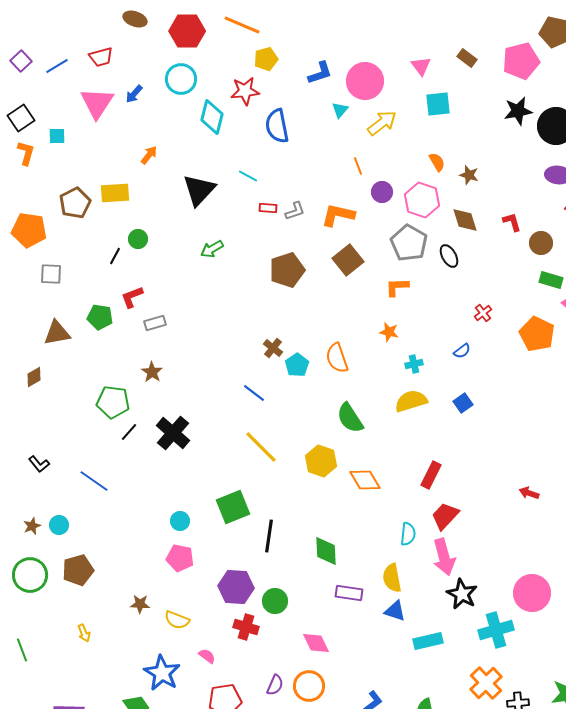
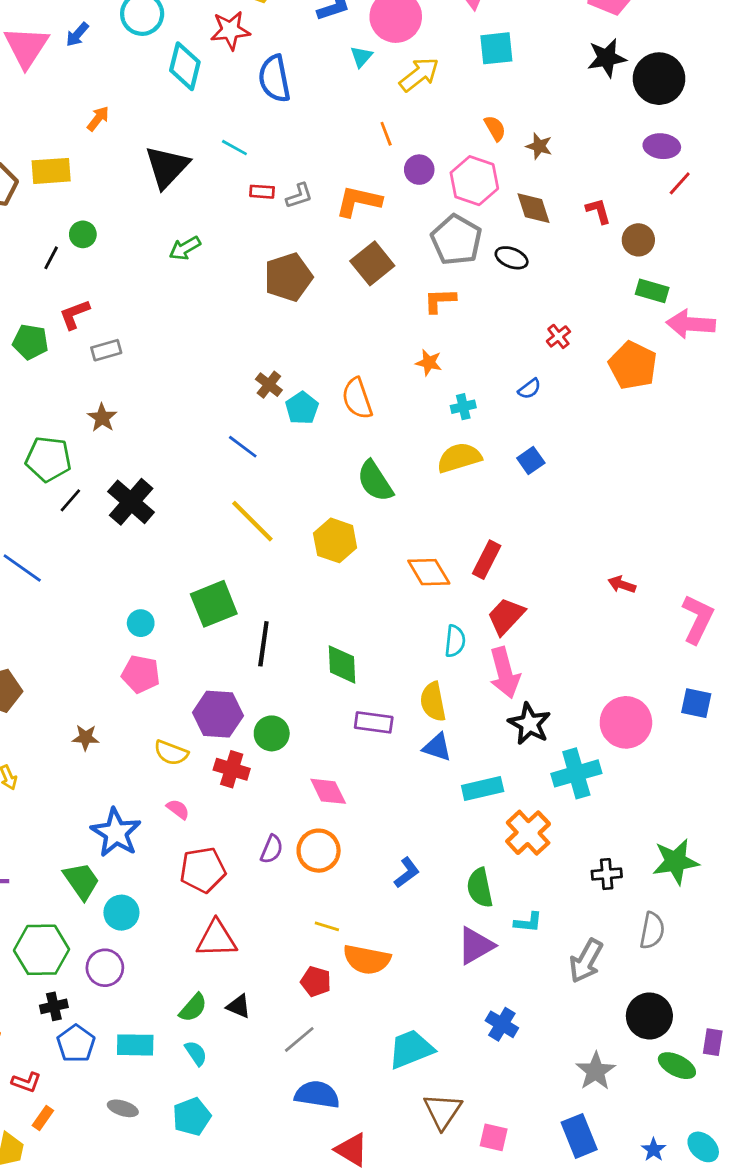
black ellipse: (449, 256) -> (512, 258), turned -40
orange diamond: (365, 480) -> (429, 572), moved
yellow semicircle: (177, 620) -> (171, 753), moved
orange cross: (486, 683) -> (528, 833), moved

